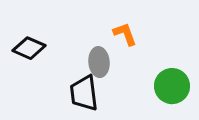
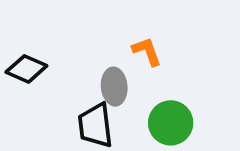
green circle: (172, 86) -> (171, 123), moved

